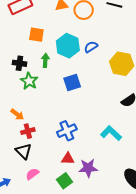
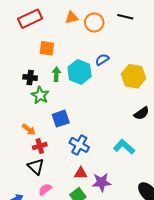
cyan hexagon: (68, 46) -> (80, 72), moved
blue square: (72, 82) -> (61, 119), moved
blue cross: (67, 131) -> (79, 145), turned -36

